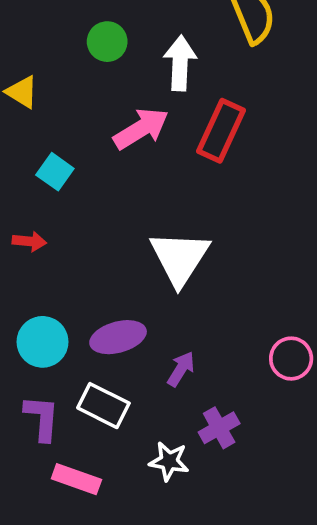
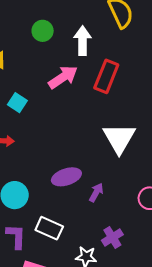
white triangle: (180, 258) -> (119, 138), moved
purple ellipse: (118, 337) -> (66, 177), moved
purple arrow: (181, 369) -> (96, 192), moved

